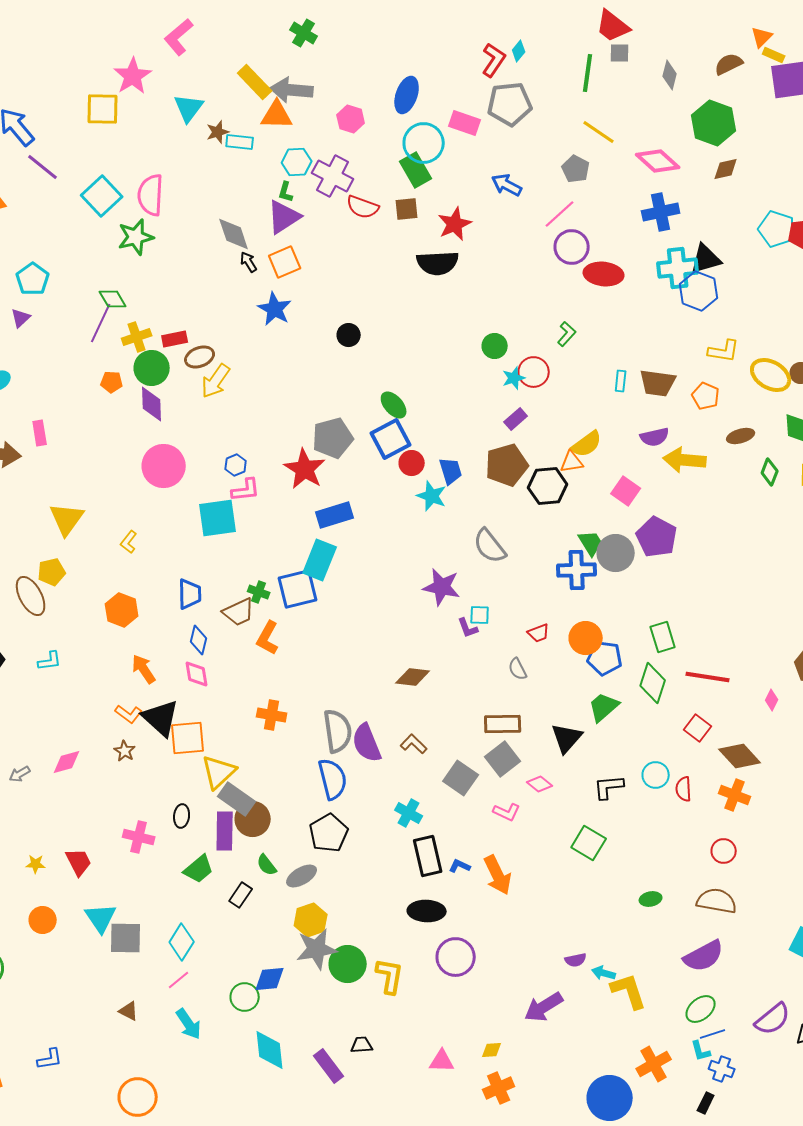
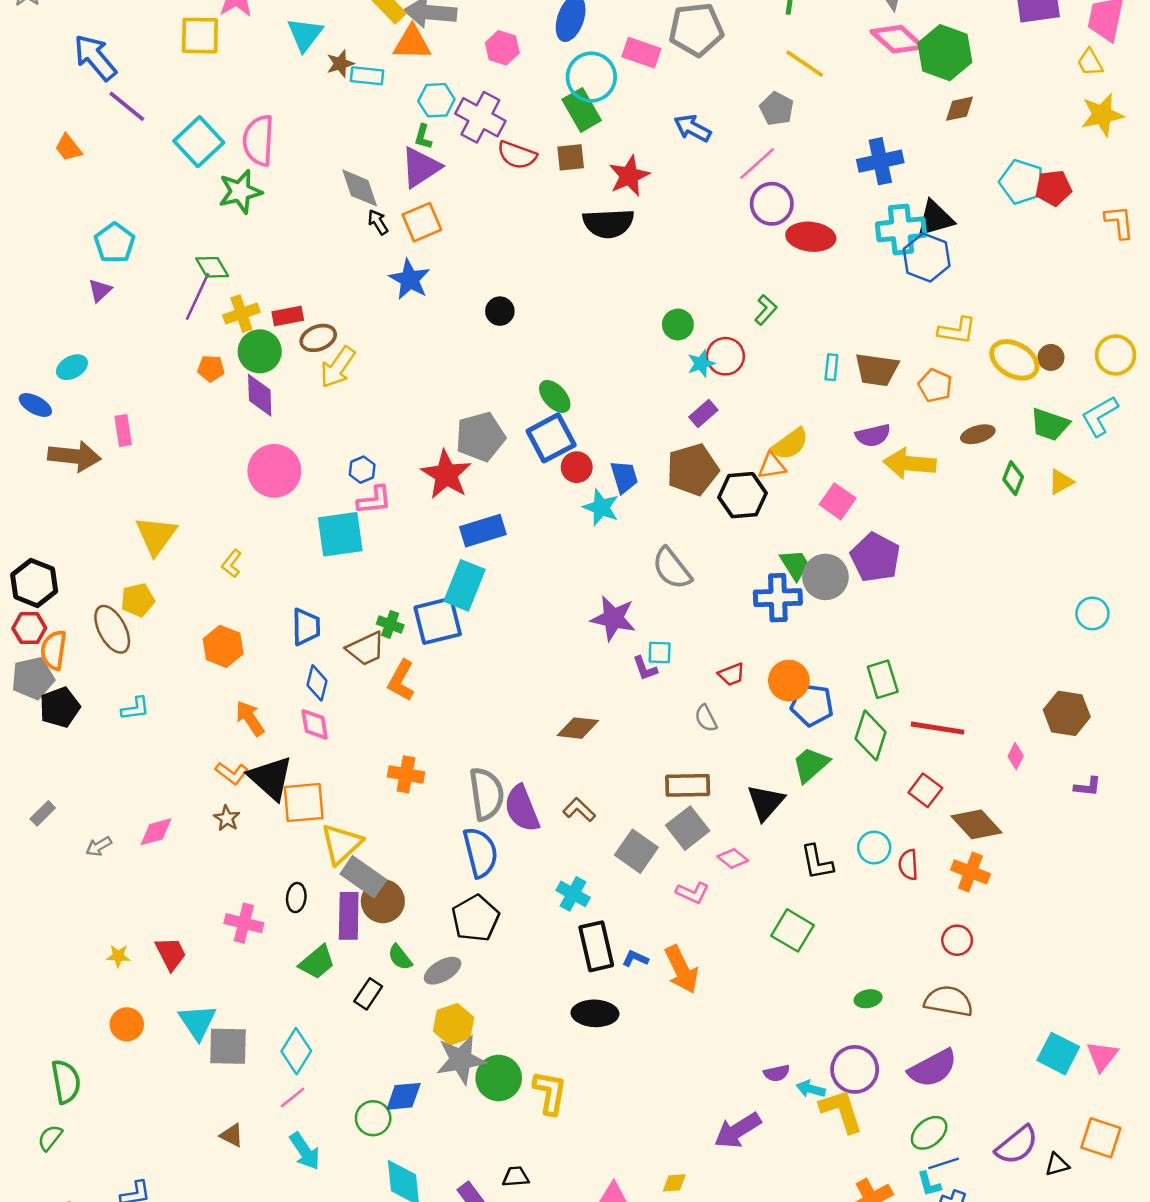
pink diamond: (658, 161) -> (897, 39), moved
black L-shape: (609, 787) -> (817, 862), turned -96
purple circle: (456, 957) -> (855, 1069), moved

